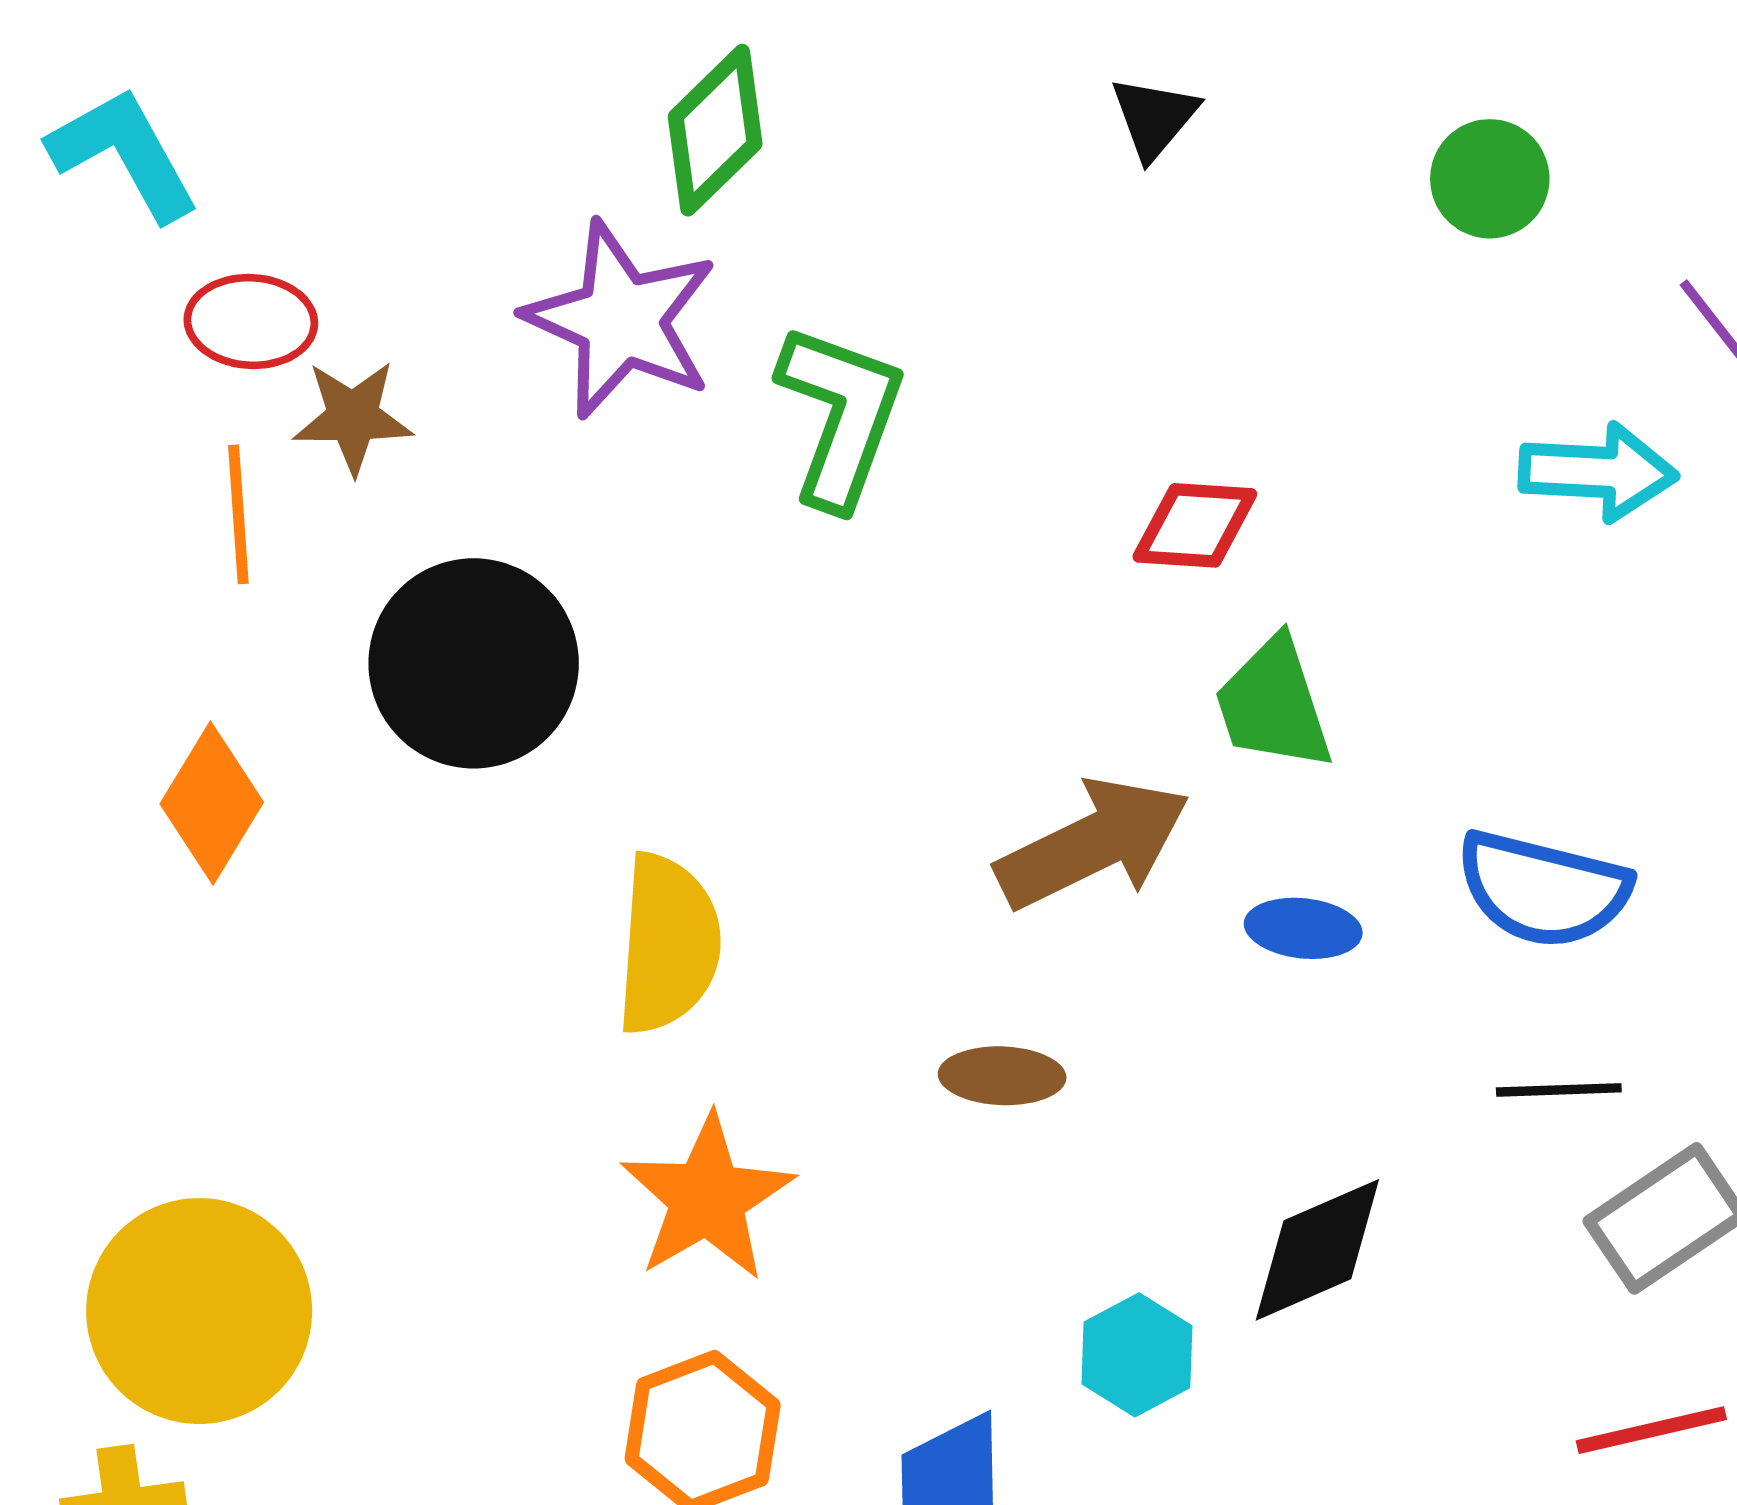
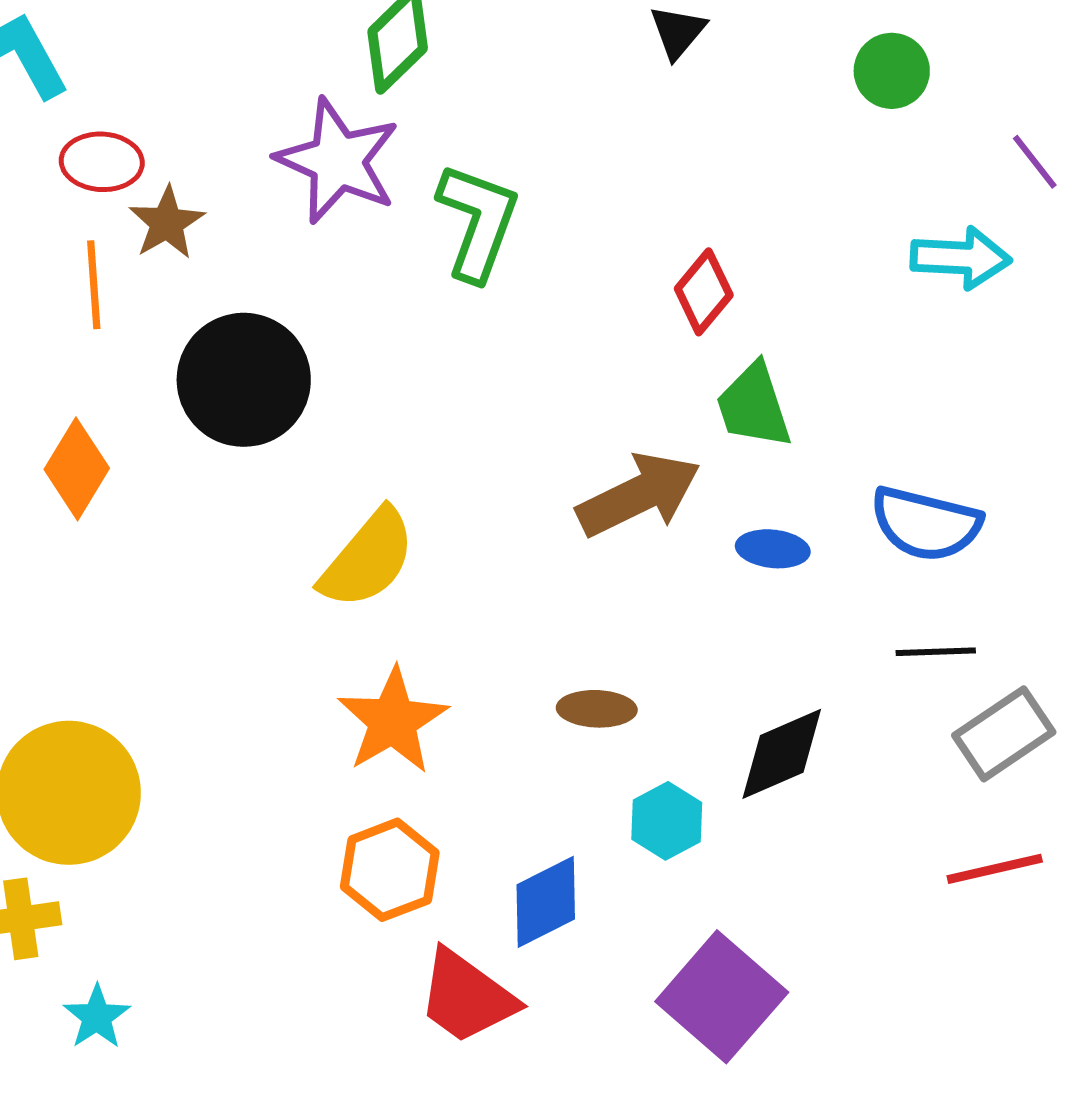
brown star: (353, 417) -> (167, 223), turned -30
red diamond: (1195, 525) -> (704, 292), turned -54
yellow semicircle: (668, 944) -> (368, 559), turned 36
brown ellipse: (1002, 1076) -> (597, 709), moved

